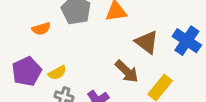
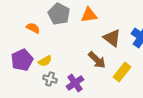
orange semicircle: (41, 29) -> (33, 28), turned -136

